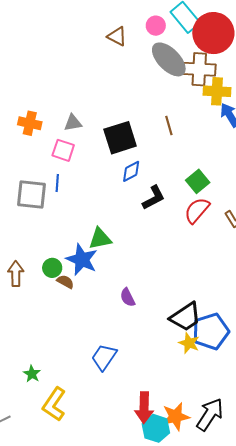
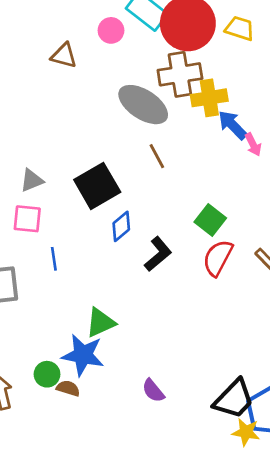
gray ellipse: (169, 59) -> (143, 105), moved
blue line: (57, 183) -> (54, 259), moved

